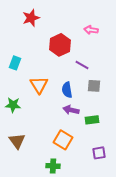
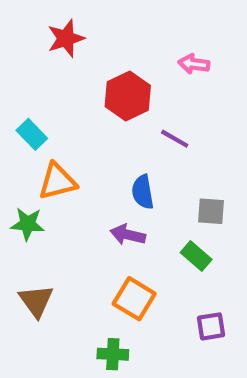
cyan rectangle: (15, 63) -> (32, 134), turned -64
orange triangle: (39, 85) -> (57, 181), moved, turned 48
gray square: (94, 86) -> (211, 211), moved
purple arrow: (71, 110) -> (128, 235), moved
green rectangle: (92, 120) -> (196, 256), turned 48

